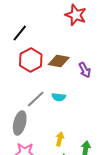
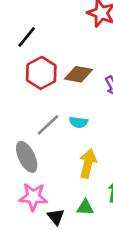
gray ellipse: (20, 123) -> (27, 157), turned -40
yellow arrow: (60, 139) -> (88, 163), moved, size x1.5

